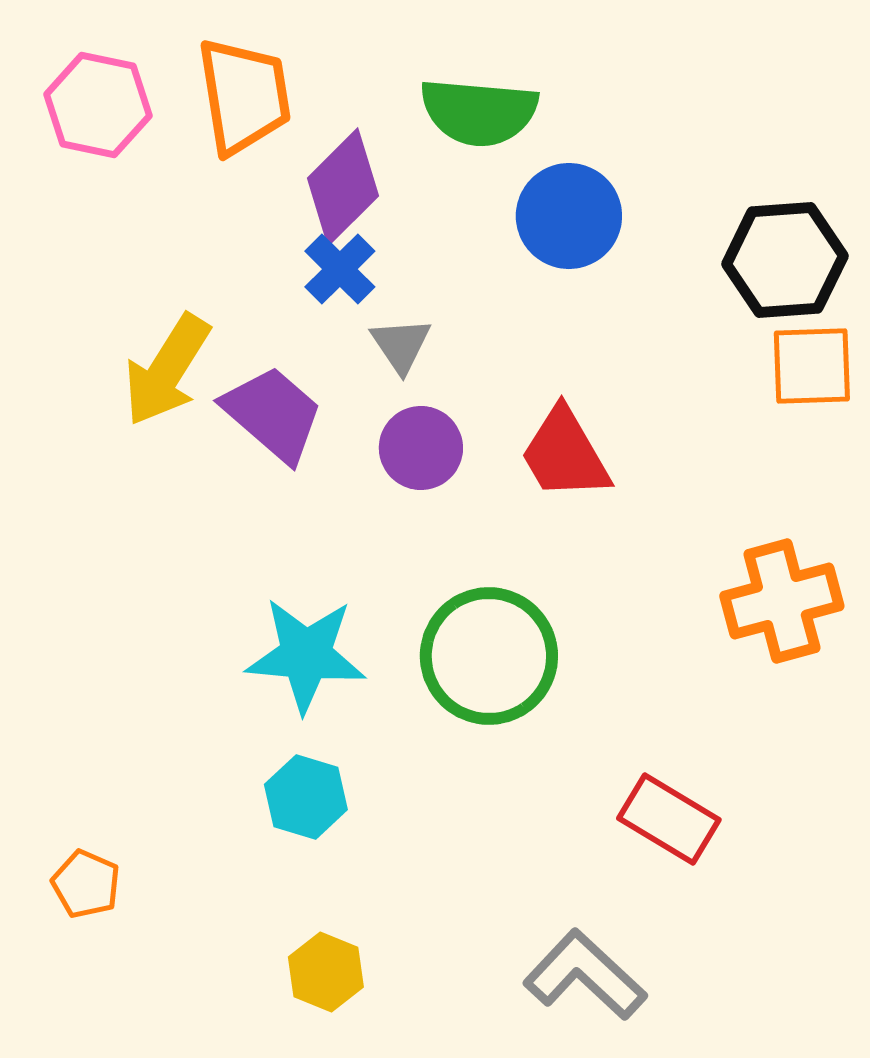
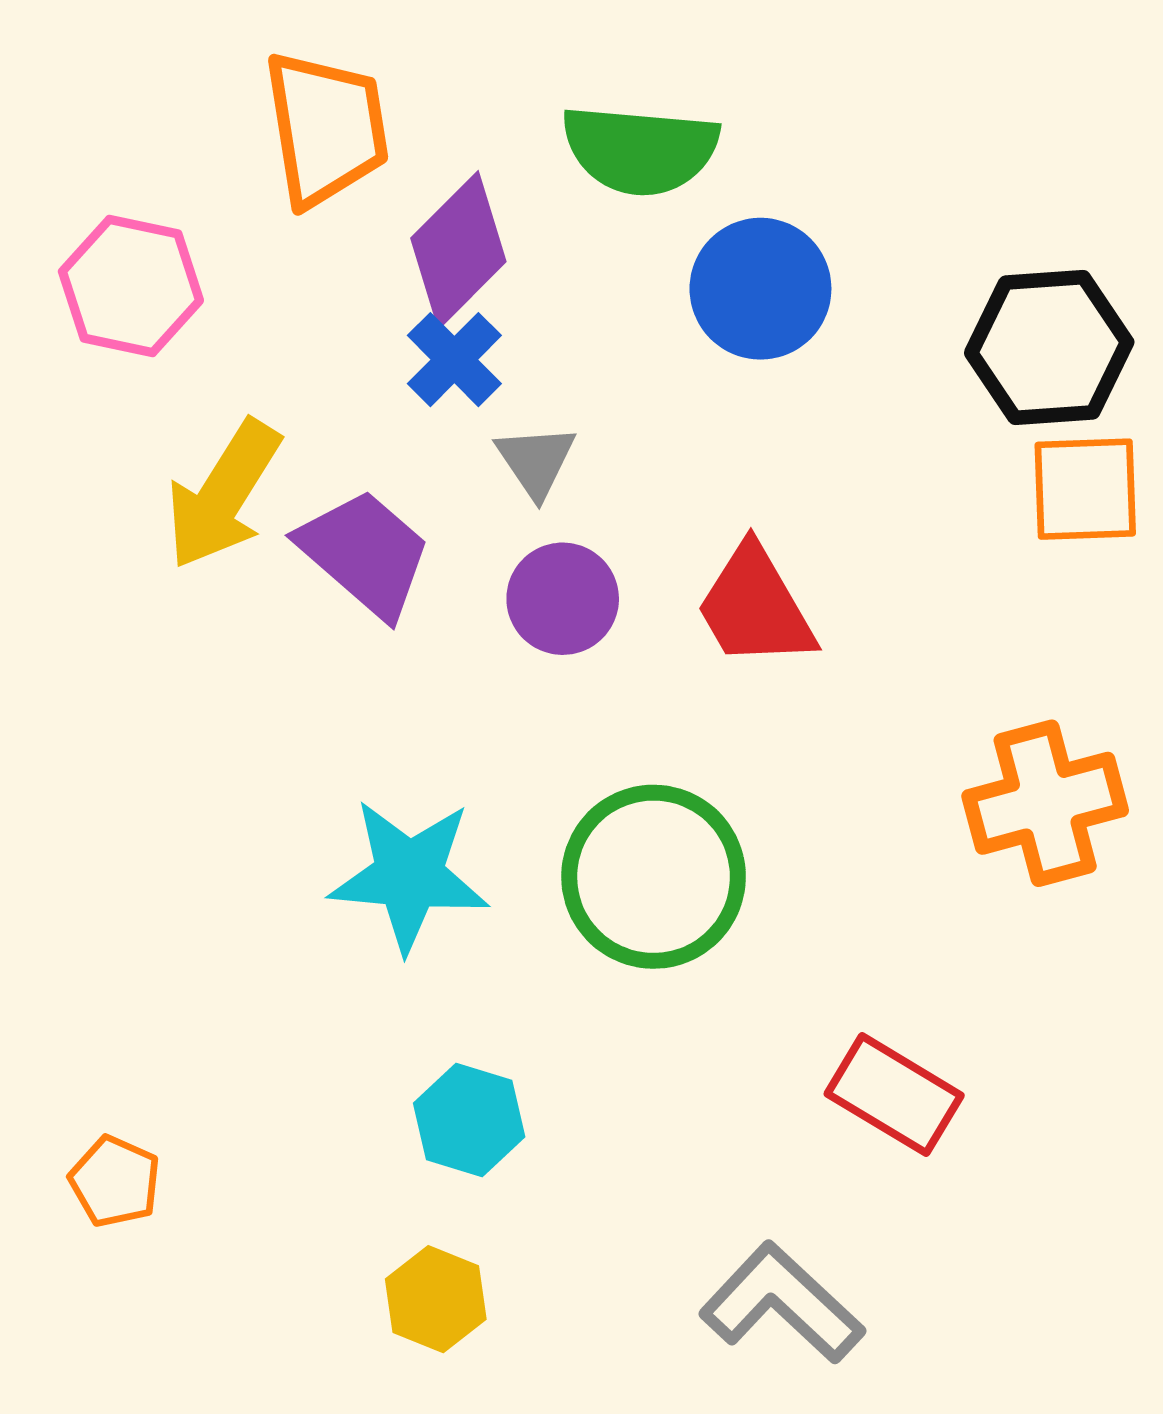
pink hexagon: (98, 105) -> (131, 286), moved
cyan hexagon: (306, 797) -> (469, 1120), moved

